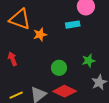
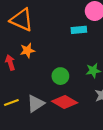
orange star: (40, 35) -> (27, 50), moved

